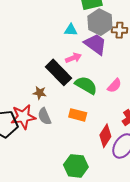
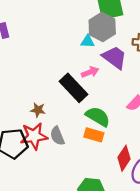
gray hexagon: (100, 22) -> (102, 27), moved
green semicircle: (86, 85) -> (98, 117), moved
brown star: (40, 93) -> (38, 110), moved

